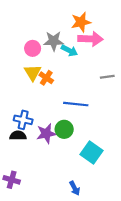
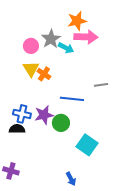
gray star: (54, 41) -> (51, 39), turned -30
gray line: (107, 77) -> (101, 85), moved
purple star: (46, 134) -> (44, 115), moved

